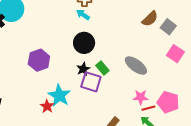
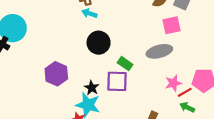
pink square: (175, 54) -> (172, 25), moved, turned -30
gray ellipse: (136, 66) -> (159, 51), turned -35
black star: (83, 69) -> (92, 88), moved

